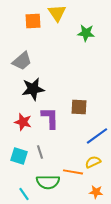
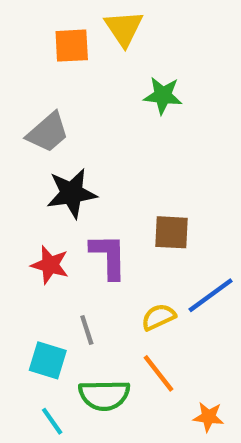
green star: (86, 33) -> (163, 96), moved
cyan square: (19, 156) -> (48, 360), moved
yellow semicircle: (93, 162) -> (158, 317), moved
orange line: (73, 172) -> (158, 373), turned 42

